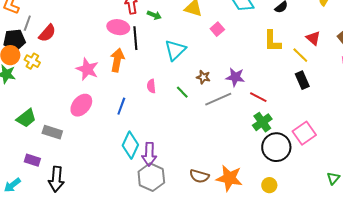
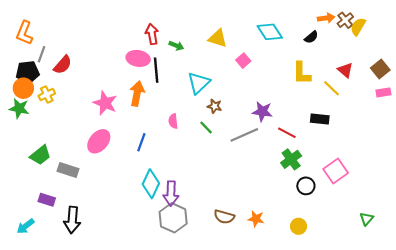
yellow cross: (32, 61) -> (47, 95), turned 35
brown star: (203, 77) -> (215, 106), moved
black rectangle: (302, 80) -> (320, 119), moved, turned -60
black circle: (276, 147) -> (306, 186), size x0.6
orange star: (229, 178) -> (256, 219), size x0.6

